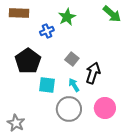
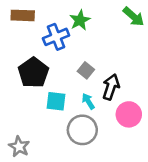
blue cross: (47, 31) -> (56, 37), size x1.5
pink circle: (105, 108) -> (129, 114), moved

